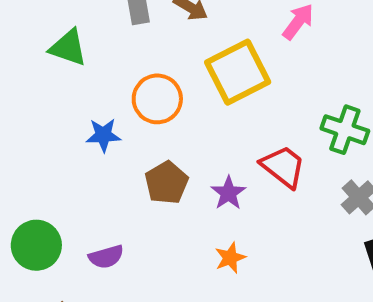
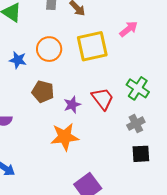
brown pentagon: (167, 183) -> (43, 92), turned 30
orange star: (230, 258) -> (65, 137), size x1.8

